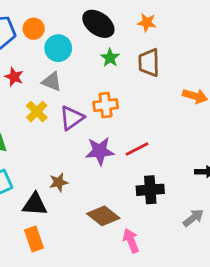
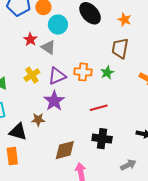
green star: (110, 58) -> (107, 73), moved
red star: (14, 77) -> (30, 39), moved
yellow cross: (37, 112) -> (32, 75), moved
purple star: (100, 151) -> (54, 101), moved, turned 30
brown diamond: (103, 216) -> (65, 150), turned -65

